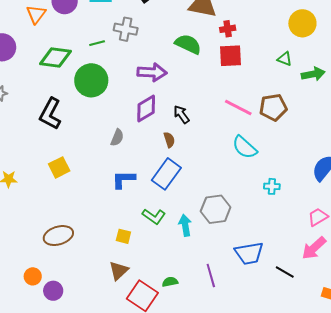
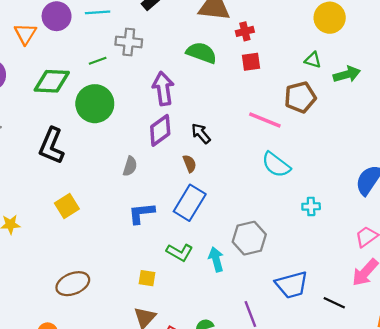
red square: (231, 56) -> (251, 62), size x0.7
purple arrow: (152, 72) -> (163, 88), turned -96
brown pentagon: (273, 107) -> (300, 97), moved

